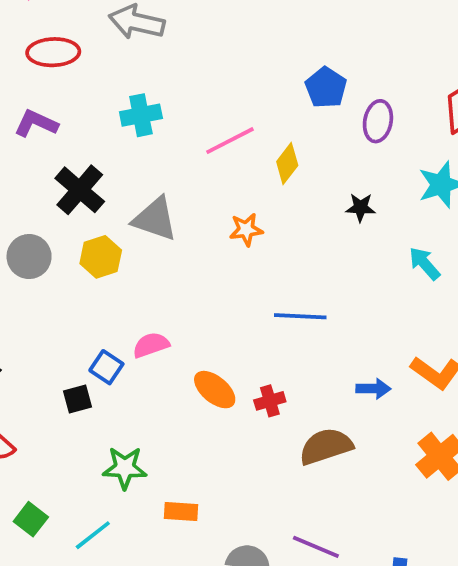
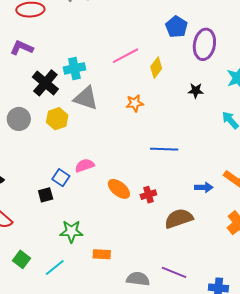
cyan cross: (141, 115) -> (74, 68), moved
purple ellipse: (378, 121) -> (204, 44), size x1.4

